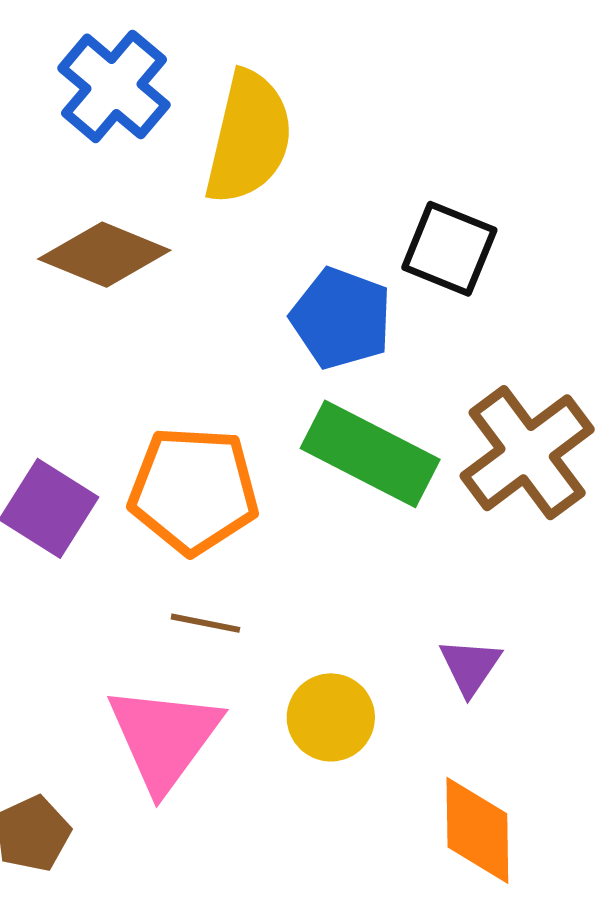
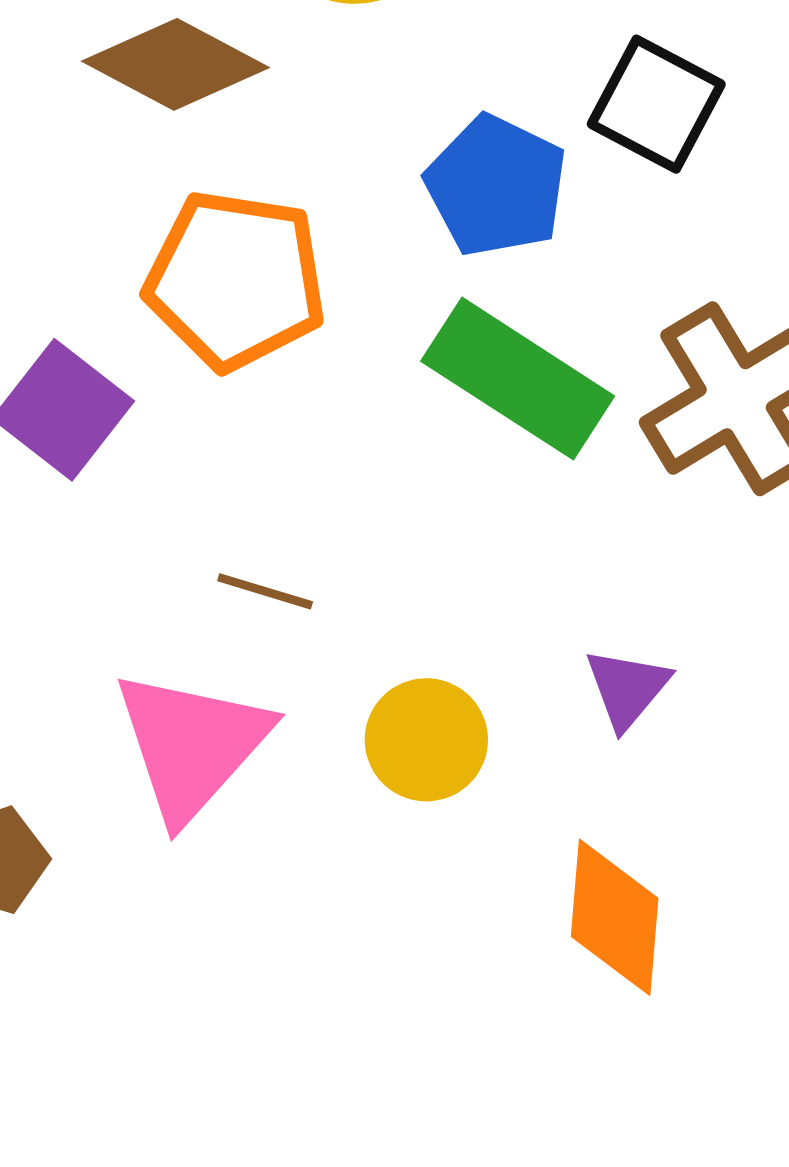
orange pentagon: (194, 490) -> (236, 280), moved

